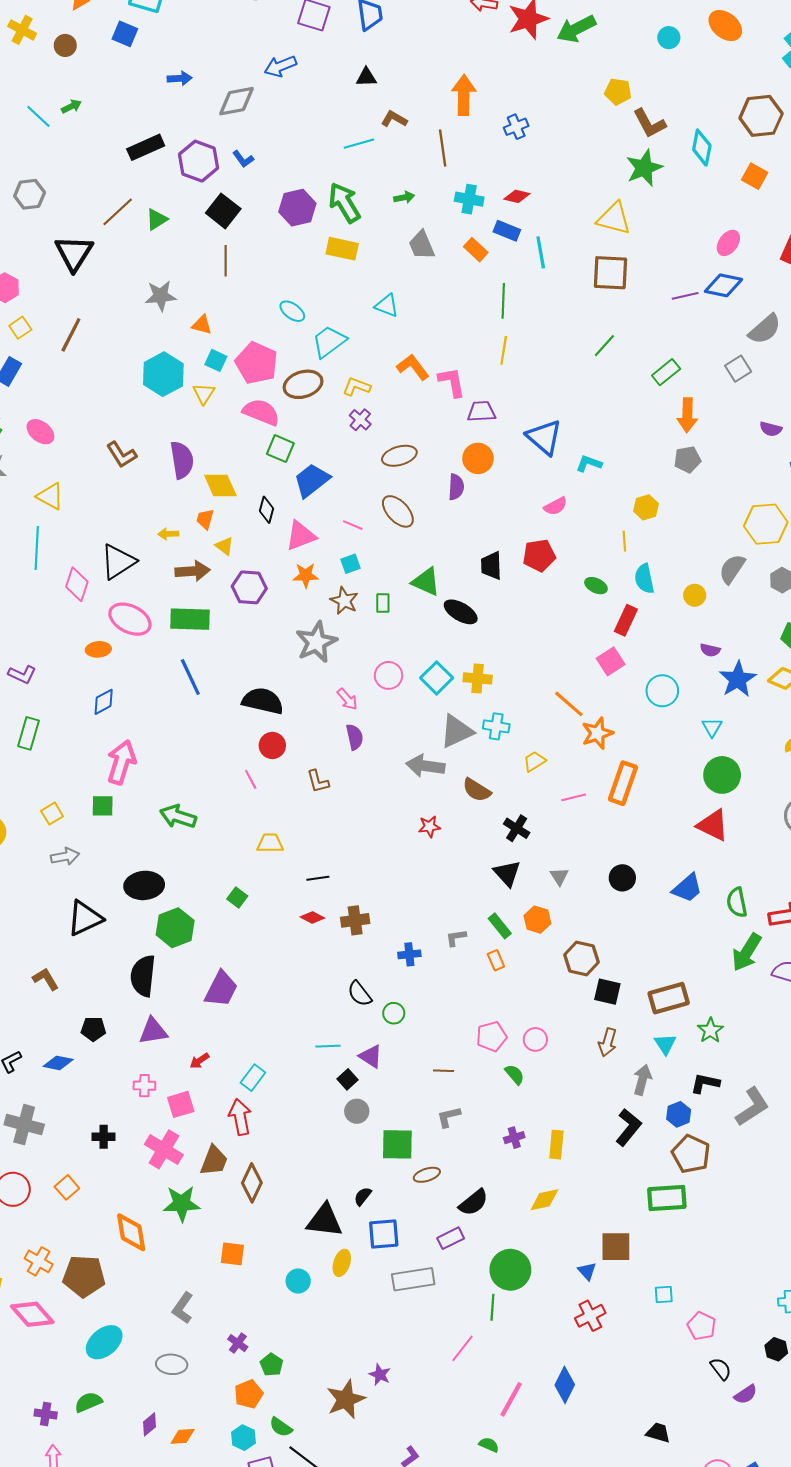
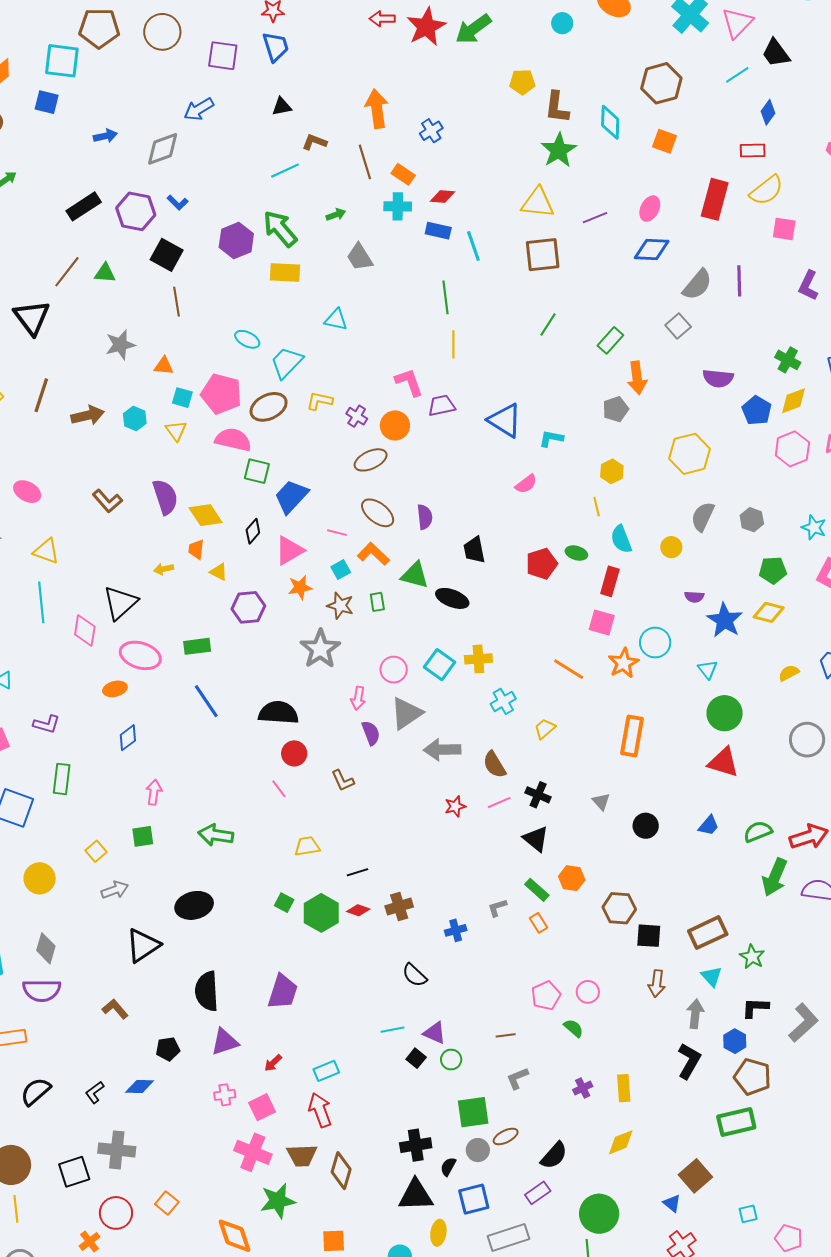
brown L-shape: (649, 123) -> (557, 107), turned 44
green triangle: (157, 219) -> (105, 273), turned 45
orange rectangle: (476, 250) -> (403, 174), moved
purple line: (685, 296) -> (595, 218), moved
orange L-shape: (413, 367) -> (373, 554), moved
cyan hexagon: (163, 374) -> (135, 418), size x0.6
purple cross: (360, 420) -> (357, 416), moved
purple semicircle: (771, 429) -> (718, 378), size x1.4
orange circle: (478, 458) -> (395, 425), moved
gray pentagon: (687, 459) -> (616, 409), moved
purple semicircle: (456, 487) -> (425, 517), moved
black diamond: (266, 510) -> (253, 531), turned 35
yellow hexagon: (766, 524) -> (690, 454), moved
red pentagon: (539, 555) -> (542, 564), moved
brown arrow: (193, 571) -> (88, 415), moved
green rectangle: (190, 619) -> (197, 646), size x0.7
pink square: (611, 661) -> (602, 623), turned -32
pink arrow: (347, 699) -> (358, 698), turned 60
cyan cross: (496, 726) -> (503, 701), turned -30
gray triangle: (456, 731) -> (406, 713), moved
orange star: (597, 733) -> (624, 663), moved
pink arrow: (121, 762) -> (154, 792), size x0.6
brown semicircle: (477, 790) -> (494, 765), turned 36
pink line: (574, 797) -> (499, 803), moved
gray triangle: (559, 876) -> (601, 802), moved
blue trapezoid: (687, 888) -> (709, 826), size x0.7
green semicircle: (737, 902) -> (758, 832), turned 88
green hexagon: (175, 928) -> (321, 913), moved
green circle: (394, 1013) -> (451, 1060), moved
cyan rectangle: (253, 1078) -> (326, 1071), turned 40
gray circle: (357, 1111) -> (478, 1150), moved
black cross: (104, 1137) -> (416, 1145), moved, size x1.4
brown trapezoid: (214, 1161) -> (302, 1155), turned 76
brown square: (616, 1247) -> (695, 1176), turned -32

